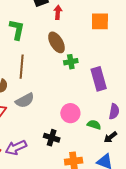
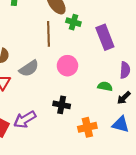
green cross: (71, 62) -> (73, 22), turned 32
brown line: (22, 67) -> (48, 34), moved
pink circle: (70, 113) -> (67, 66), moved

